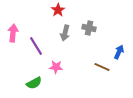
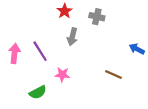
gray cross: (89, 28) -> (97, 17), moved
pink arrow: (13, 33) -> (14, 53), moved
blue arrow: (119, 52) -> (137, 49), moved, turned -88

